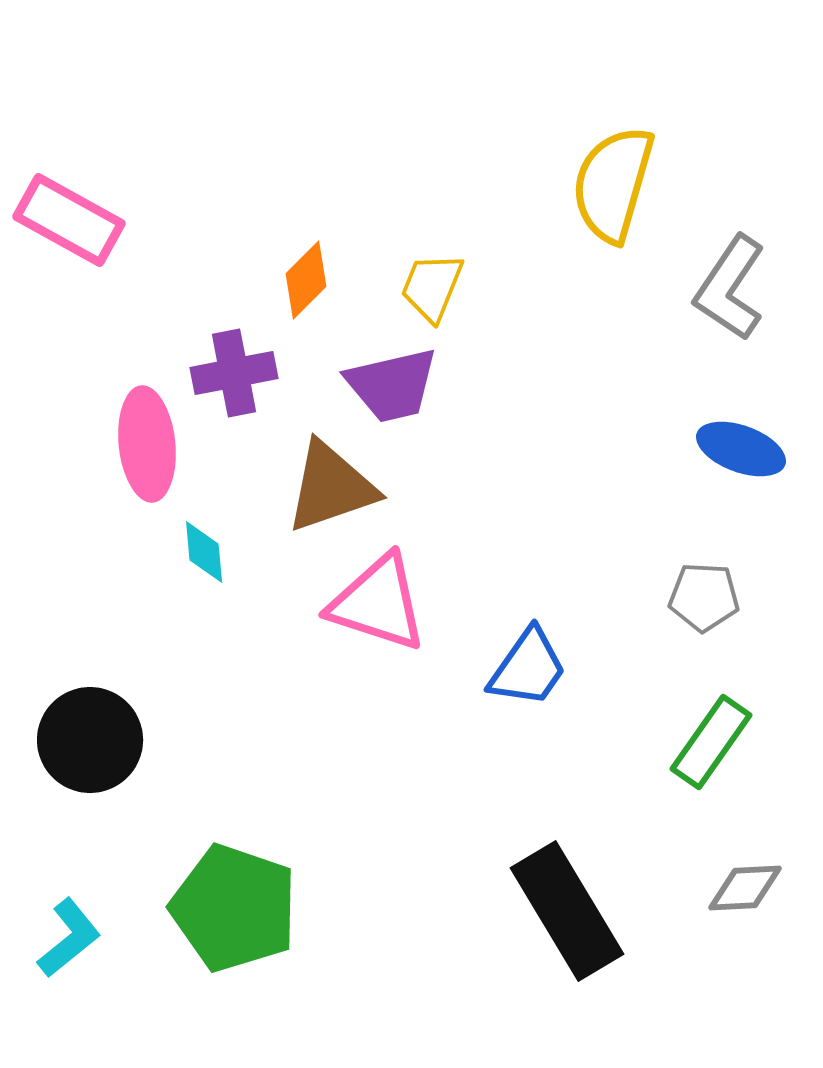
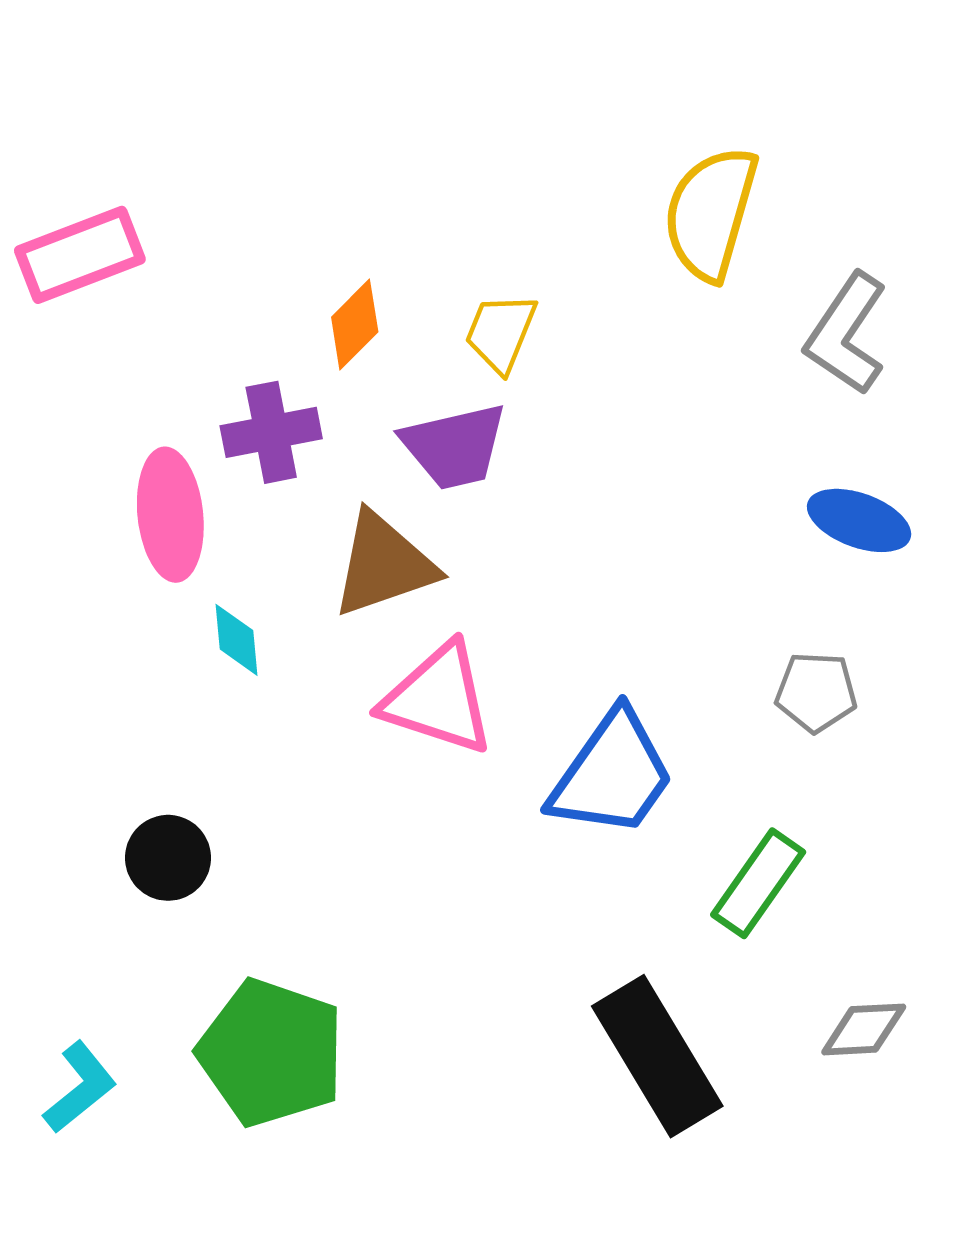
pink rectangle: (69, 220) -> (80, 255), turned -50
blue trapezoid: (528, 668) -> (612, 774), size x1.4
black circle: (90, 740) -> (168, 858), moved, size x0.7
green rectangle: (711, 742) -> (758, 883), moved

